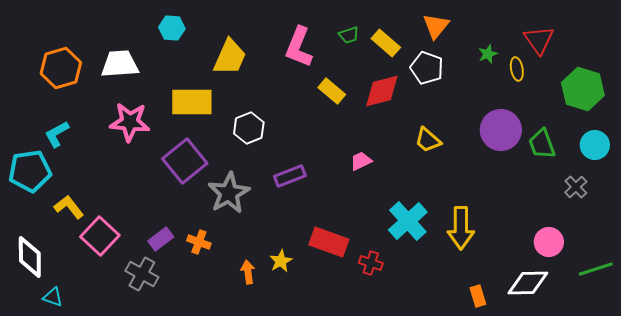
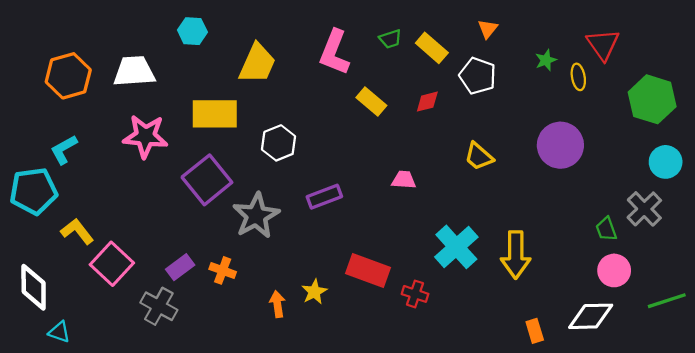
orange triangle: (436, 26) -> (488, 29), size x0.7
red diamond: (382, 91) -> (427, 102), size x0.6
green trapezoid: (542, 144) -> (606, 229), moved, size x0.7
pink trapezoid: (361, 161) -> (404, 180), turned 30
gray cross: (576, 187) -> (644, 209), size x1.4

